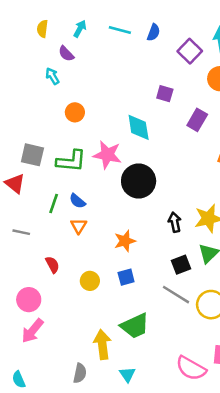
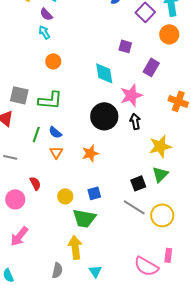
cyan arrow: (52, 76) -> (44, 32), moved
pink star: (107, 155) -> (131, 95), moved, turned -30
black arrow: (175, 222) -> (135, 121), moved
orange star: (125, 241) -> (90, 153), moved
pink circle: (29, 300) -> (15, 199), moved
green trapezoid: (135, 326) -> (84, 218), moved, turned 35

